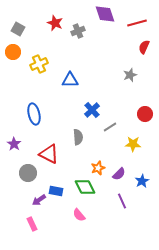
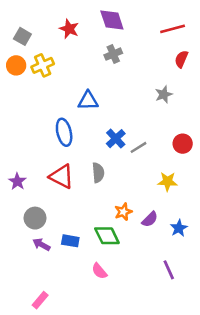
purple diamond: (105, 14) -> (112, 20), moved
gray cross: (78, 31) -> (113, 54), moved
yellow cross: (39, 64) -> (43, 65), moved
blue ellipse: (34, 114) -> (64, 132), moved
gray line: (110, 127) -> (138, 147), moved
red triangle: (49, 154) -> (62, 176), moved
purple arrow: (39, 200) -> (41, 245), moved, turned 64
purple line: (122, 201) -> (169, 270), moved
pink rectangle: (32, 224) -> (40, 300), moved, turned 64

